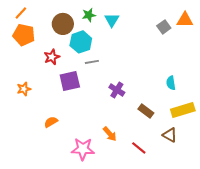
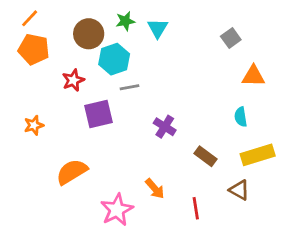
orange triangle: (185, 20) -> (253, 76), moved
orange semicircle: (51, 122) -> (72, 172), size x1.6
red line: (139, 148) -> (196, 208), turned 42
pink star: (83, 149) -> (117, 210), turned -30

